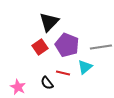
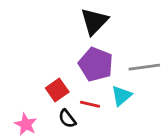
black triangle: (49, 22) -> (94, 21), moved
red square: (40, 47) -> (57, 90), moved

